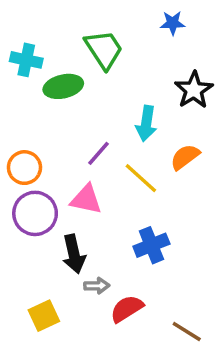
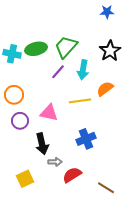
blue star: (173, 23) -> (107, 12), moved
green trapezoid: (104, 49) -> (66, 47), moved, turned -105
cyan cross: (26, 60) -> (12, 54), moved
purple line: (99, 153) -> (58, 72), moved
yellow line: (141, 178) -> (80, 101), turned -50
purple circle: (35, 213) -> (20, 121), size x0.7

